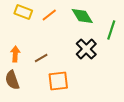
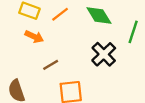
orange arrow: (15, 54) -> (34, 37), moved, turned 112

